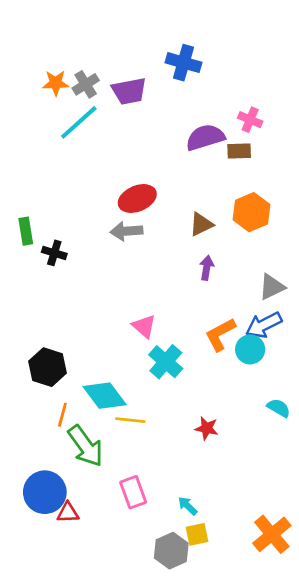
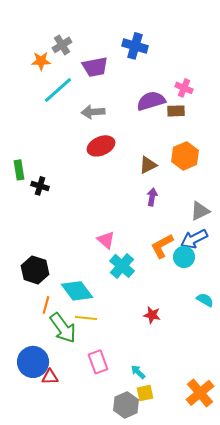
gray cross: (86, 84) -> (62, 45), moved
gray arrow: (126, 231) -> (93, 112), moved
yellow line: (130, 420) -> (86, 318), moved

